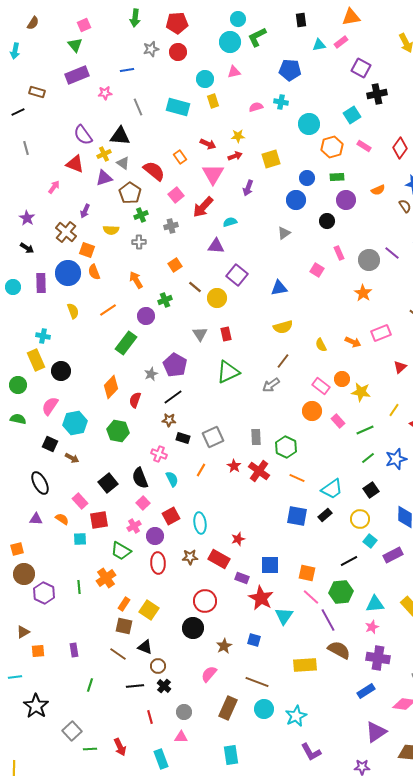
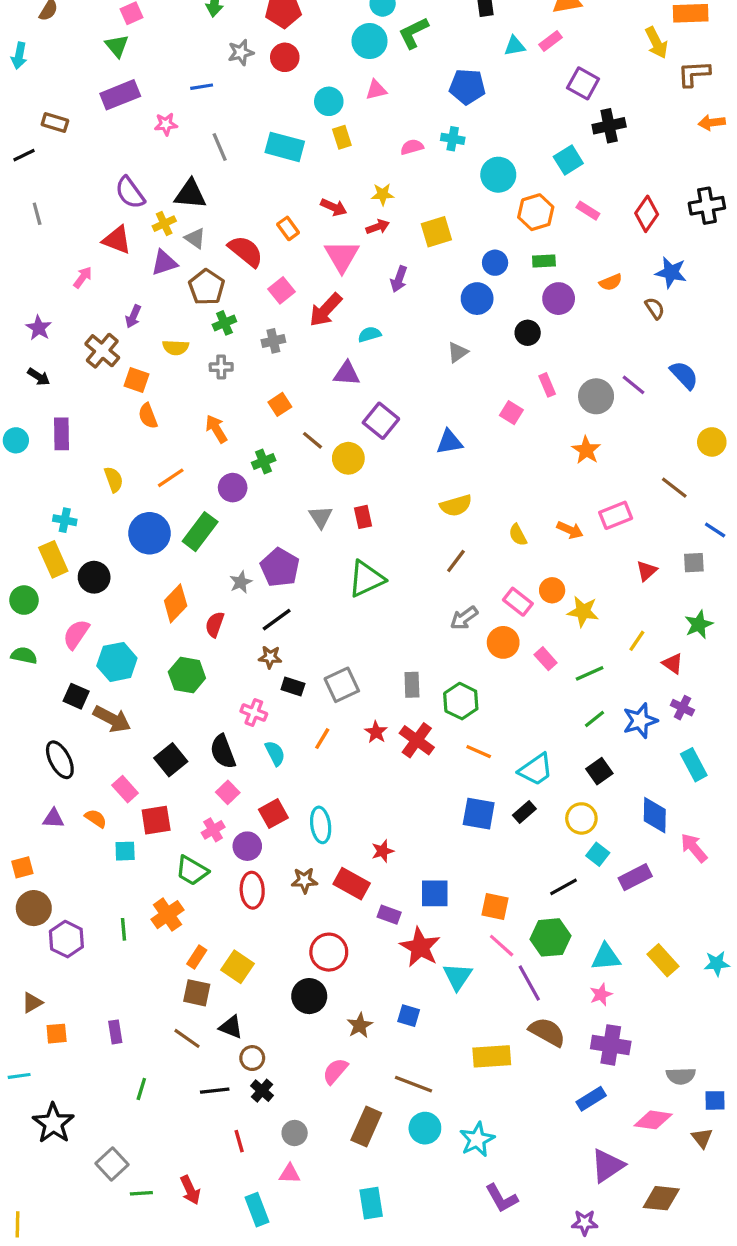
blue circle: (68, 273) -> (150, 533), moved
gray arrow: (271, 385) -> (464, 618), moved
brown arrow: (72, 458) -> (112, 719), size x1.6

